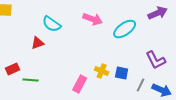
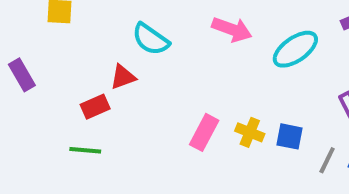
red rectangle: (13, 69) -> (95, 107), moved
green line: (31, 80) -> (85, 150), moved
pink rectangle: (80, 84) -> (204, 132), moved

